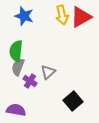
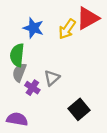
yellow arrow: (62, 15) -> (67, 29), moved, turned 48
blue star: (24, 16) -> (33, 28), moved

